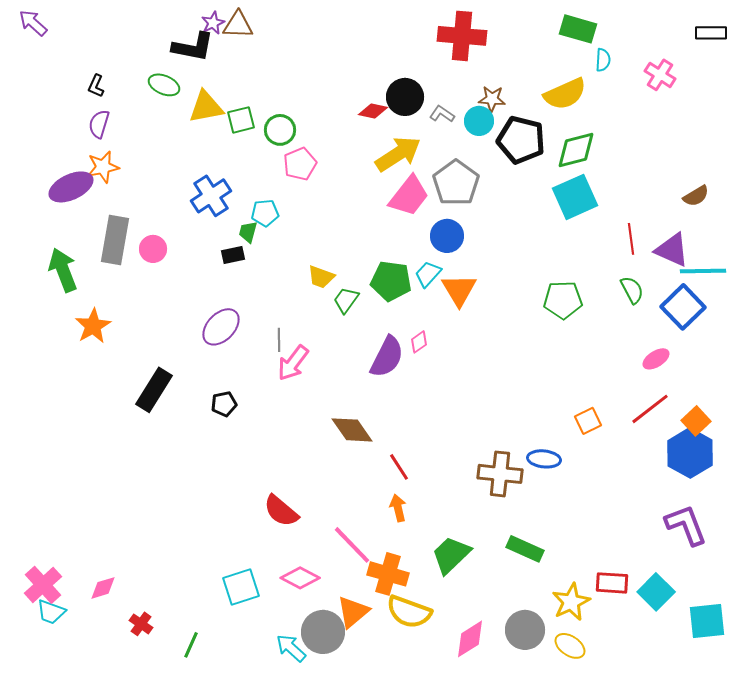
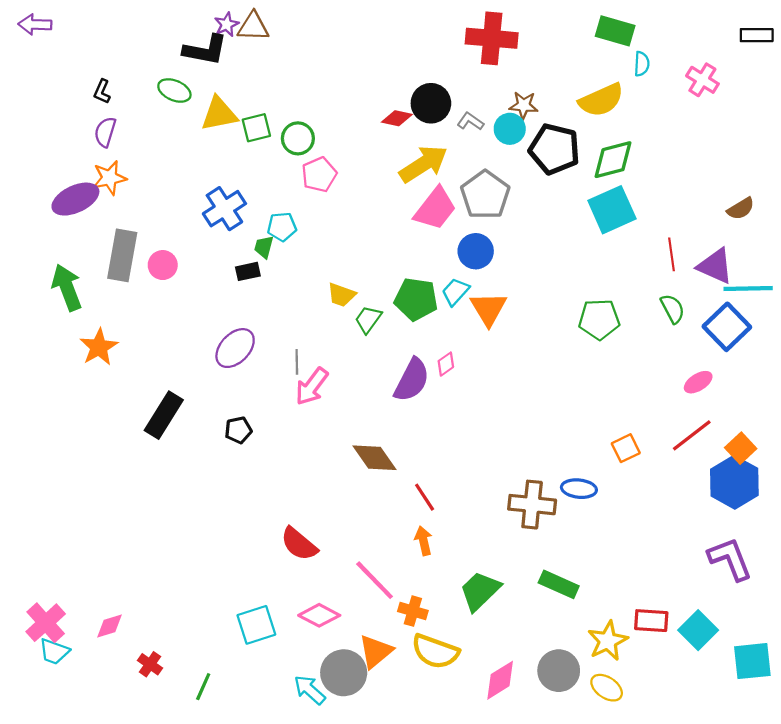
purple arrow: (33, 23) -> (35, 24), turned -40
orange cross: (388, 574) -> (413, 611), size x0.7

